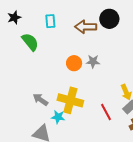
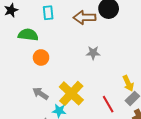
green semicircle: (30, 42) -> (28, 35), turned -42
orange circle: (74, 63) -> (41, 57), moved
yellow cross: (70, 100) -> (71, 93), turned 30

